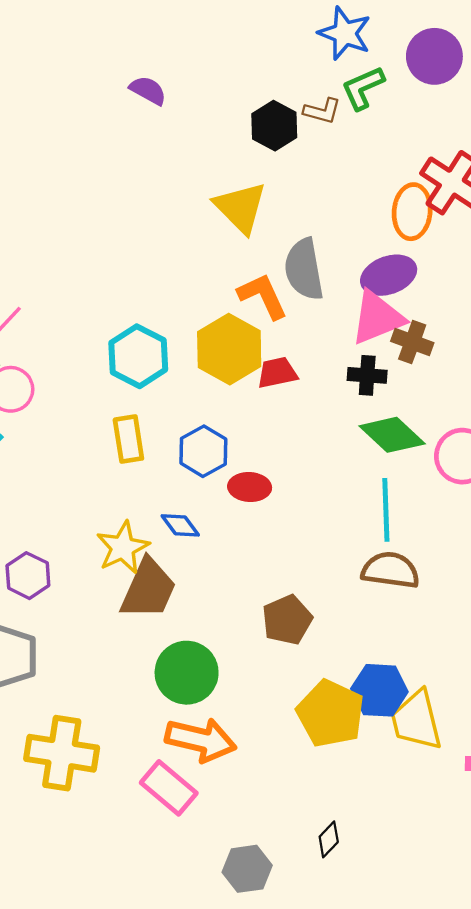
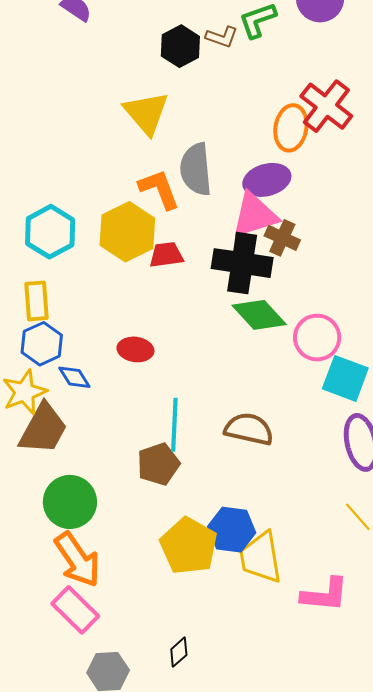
black cross: (367, 375) -> (242, 263), size x1.8
blue hexagon: (203, 451) -> (42, 344), moved
cyan line: (386, 510) -> (174, 425), moved
orange arrow: (201, 740) -> (77, 560), turned 38
pink rectangle: (169, 788) -> (75, 610), moved

